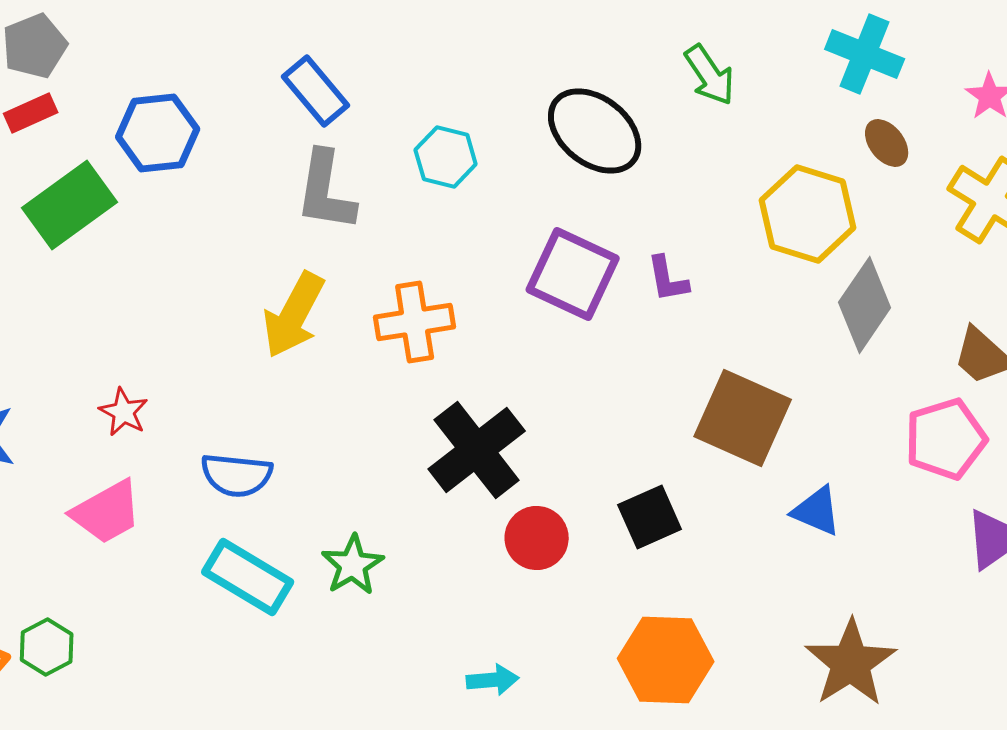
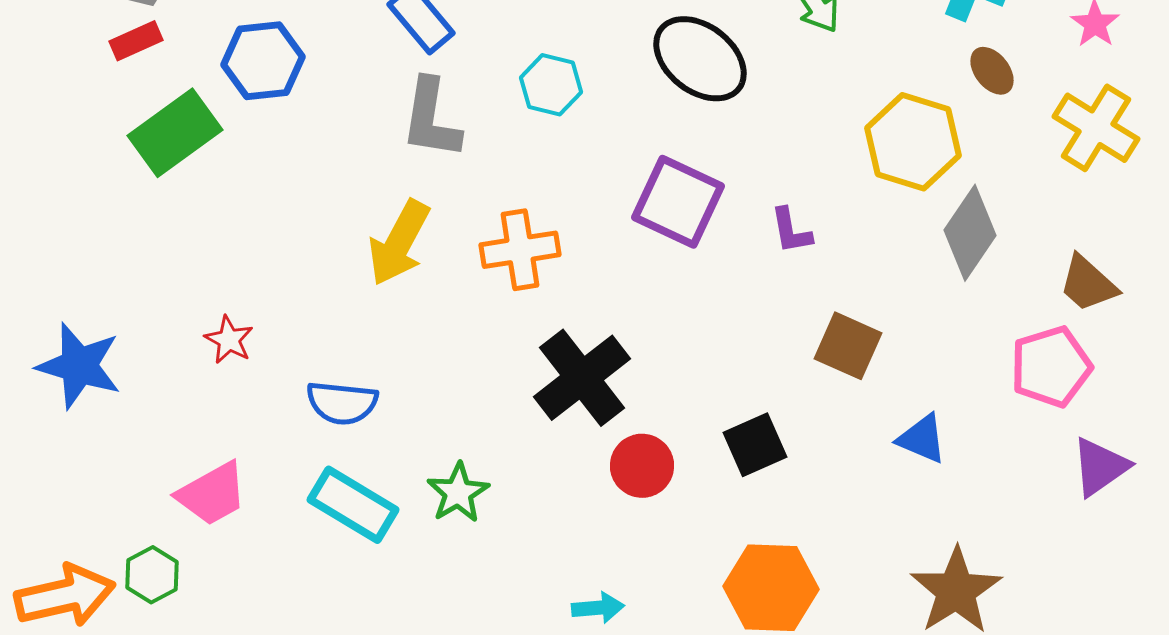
purple L-shape: (668, 279) -> (791, 231), moved
brown square: (743, 418) -> (848, 346), size x0.7
pink trapezoid: (107, 512) -> (212, 494), moved

